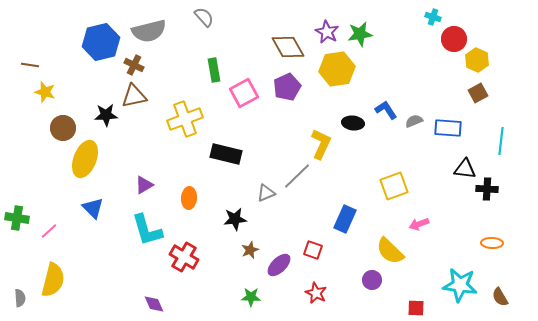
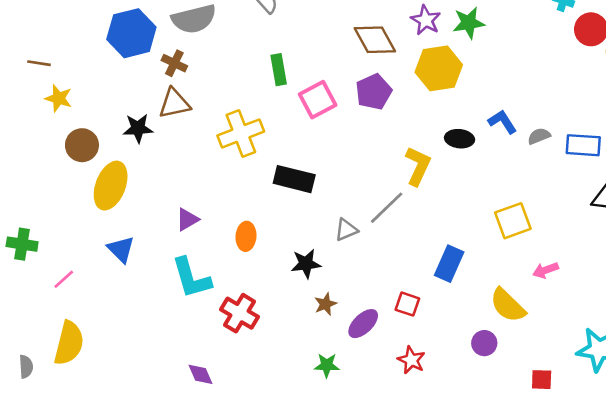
green cross: (17, 218) -> (22, 244), moved

